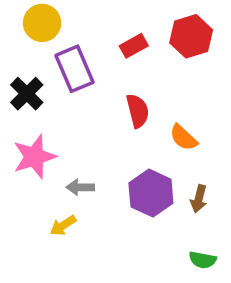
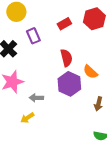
purple rectangle: (75, 69) -> (33, 36), size x0.7
purple hexagon: (151, 193) -> (69, 84), moved

